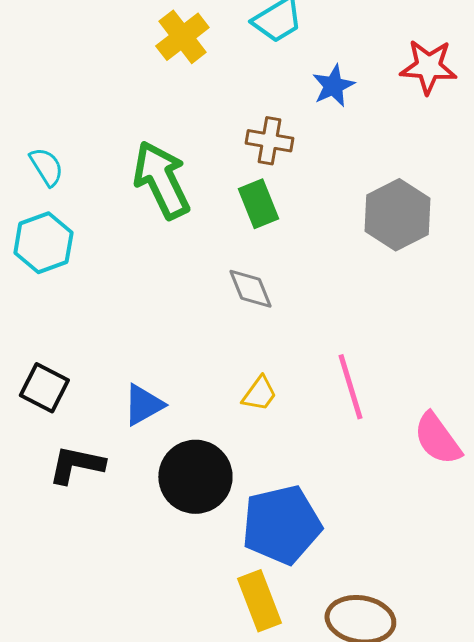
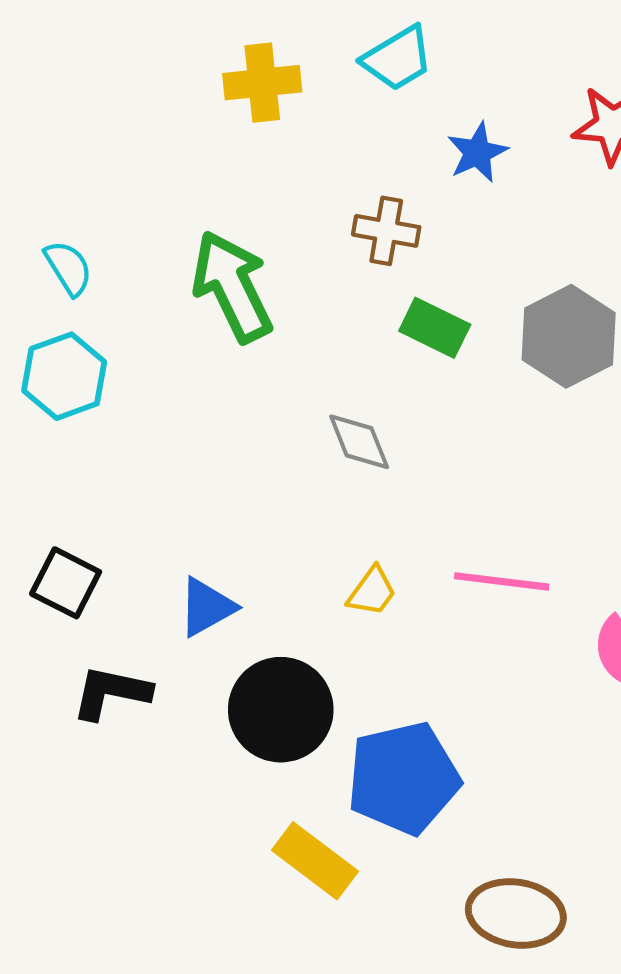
yellow cross: (182, 37) -> (262, 83), turned 32
green rectangle: (258, 204) -> (435, 328), moved, turned -42
pink line: (350, 387) -> (502, 581), turned -66
yellow rectangle: (259, 601) -> (315, 861), moved, turned -32

